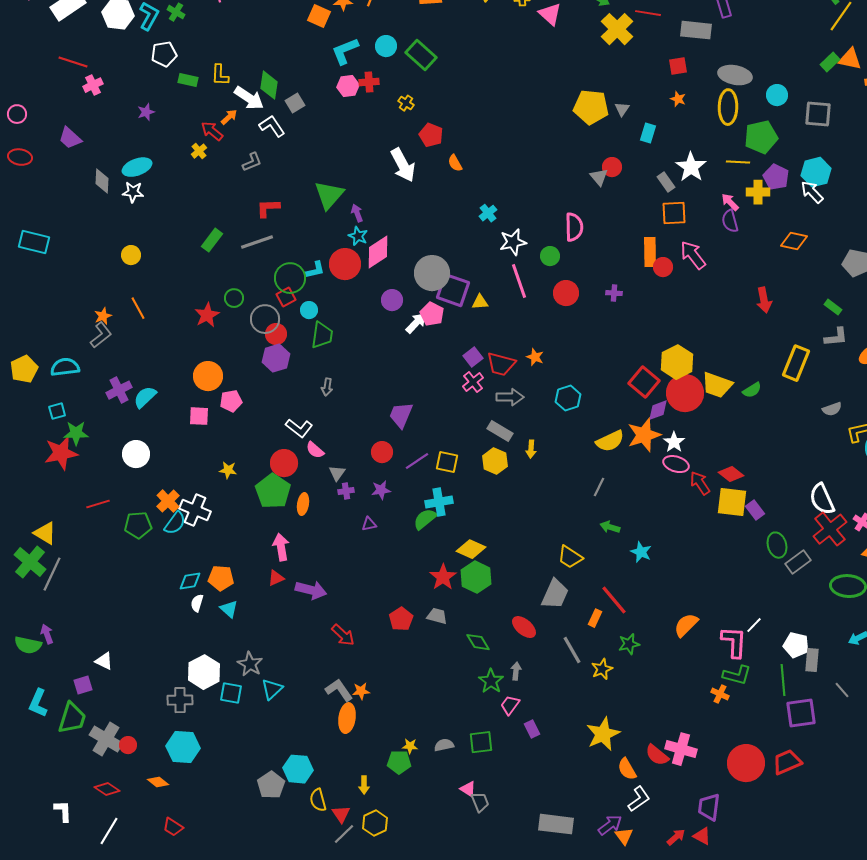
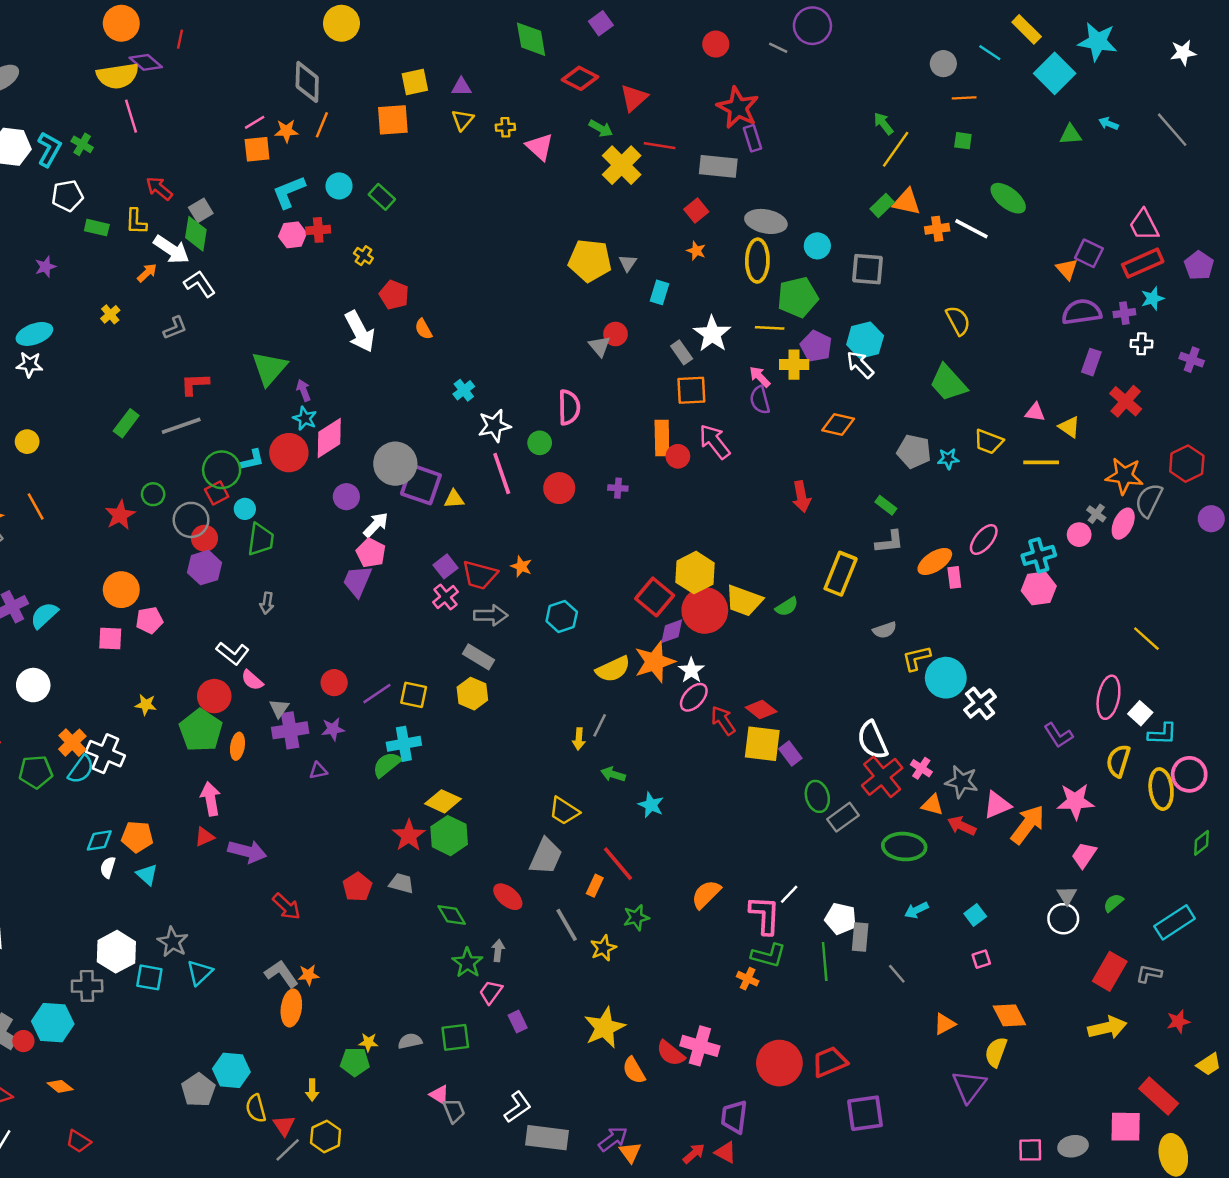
orange square: (319, 16) -> (257, 149), turned -30
green rectangle: (421, 55) -> (382, 197), size x0.7
red square: (678, 66) -> (696, 210), turned -30
gray square: (295, 103) -> (201, 210), moved
red arrow: (212, 131) -> (159, 188), moved
pink pentagon: (432, 314) -> (371, 553), moved
purple trapezoid: (401, 415) -> (357, 581), moved
yellow arrow: (531, 449) -> (579, 739), moved
pink ellipse: (676, 464) -> (694, 697), turned -65
purple cross: (346, 491) -> (290, 730), size x1.8
purple square: (801, 713) -> (865, 1113), moved
cyan hexagon: (183, 747) -> (53, 1023), moved
white L-shape: (639, 799) -> (518, 1107), moved

